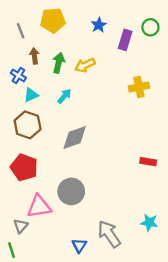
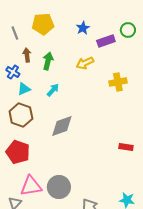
purple rectangle: (125, 40) -> (106, 41), turned 54
yellow arrow: (85, 65) -> (85, 63), moved
gray circle: (71, 191) -> (59, 187), moved

